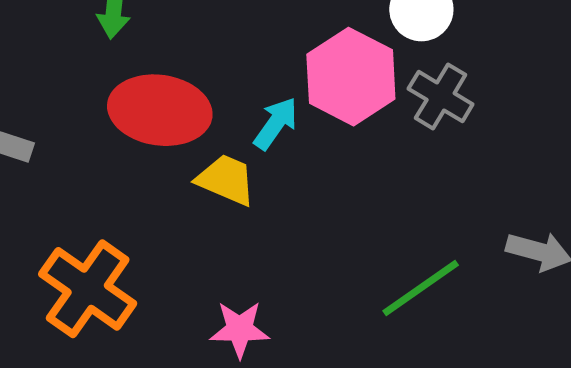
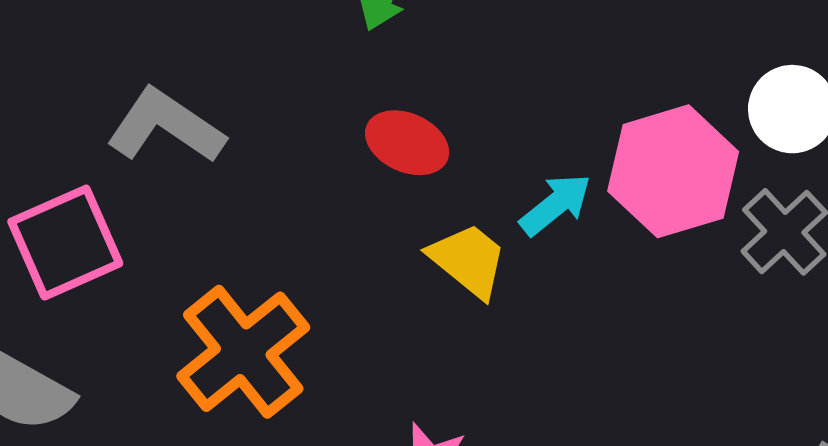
red ellipse: (160, 110) -> (407, 143), size x0.6

